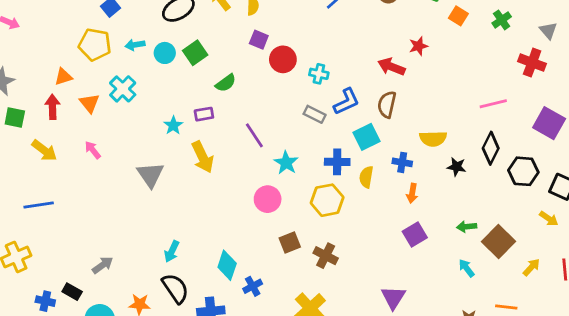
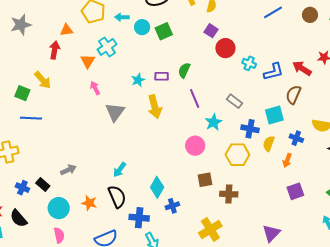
green semicircle: (226, 83) -> (184, 70), moved, turned 140
blue L-shape: (346, 102) -> (273, 72), moved
orange triangle: (89, 103) -> (88, 61), moved
gray rectangle: (315, 114) -> (235, 101), moved
green square: (15, 117) -> (22, 93), moved
pink arrow: (93, 150) -> (95, 88), moved
orange arrow: (412, 193) -> (287, 160), moved
brown cross: (326, 256) -> (229, 194), turned -36

